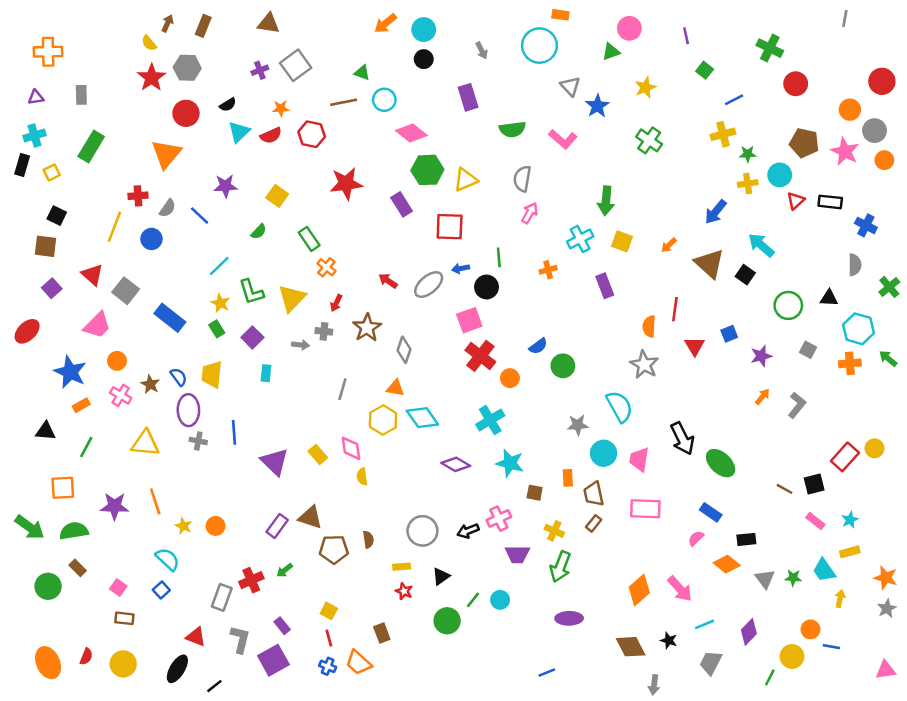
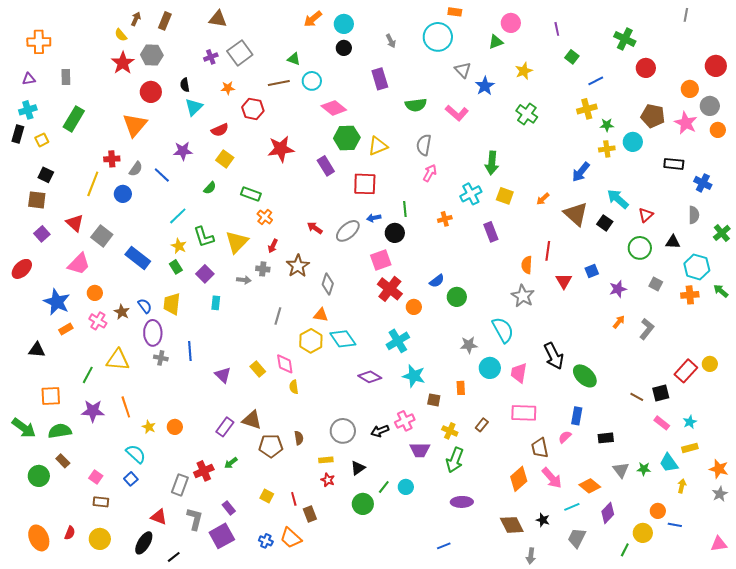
black semicircle: (228, 105) -> (185, 85), turned 112
red semicircle: (271, 135) -> (220, 130), moved
red triangle: (796, 201) -> (646, 215), moved
green rectangle: (309, 239) -> (251, 194), turned -36
green line: (86, 447) -> (88, 375), moved
purple triangle: (275, 462) -> (223, 375), size x0.7
brown trapezoid: (594, 494) -> (540, 448), moved
blue rectangle: (711, 512) -> (577, 416), turned 66
orange diamond: (727, 564) -> (590, 486), moved
red line: (329, 638) -> (294, 499), moved

